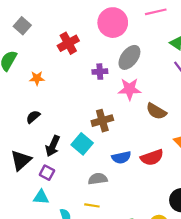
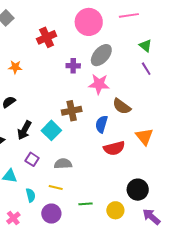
blue semicircle: (121, 157) -> (101, 124), moved, turned 114
purple square: (47, 173) -> (32, 159), moved

